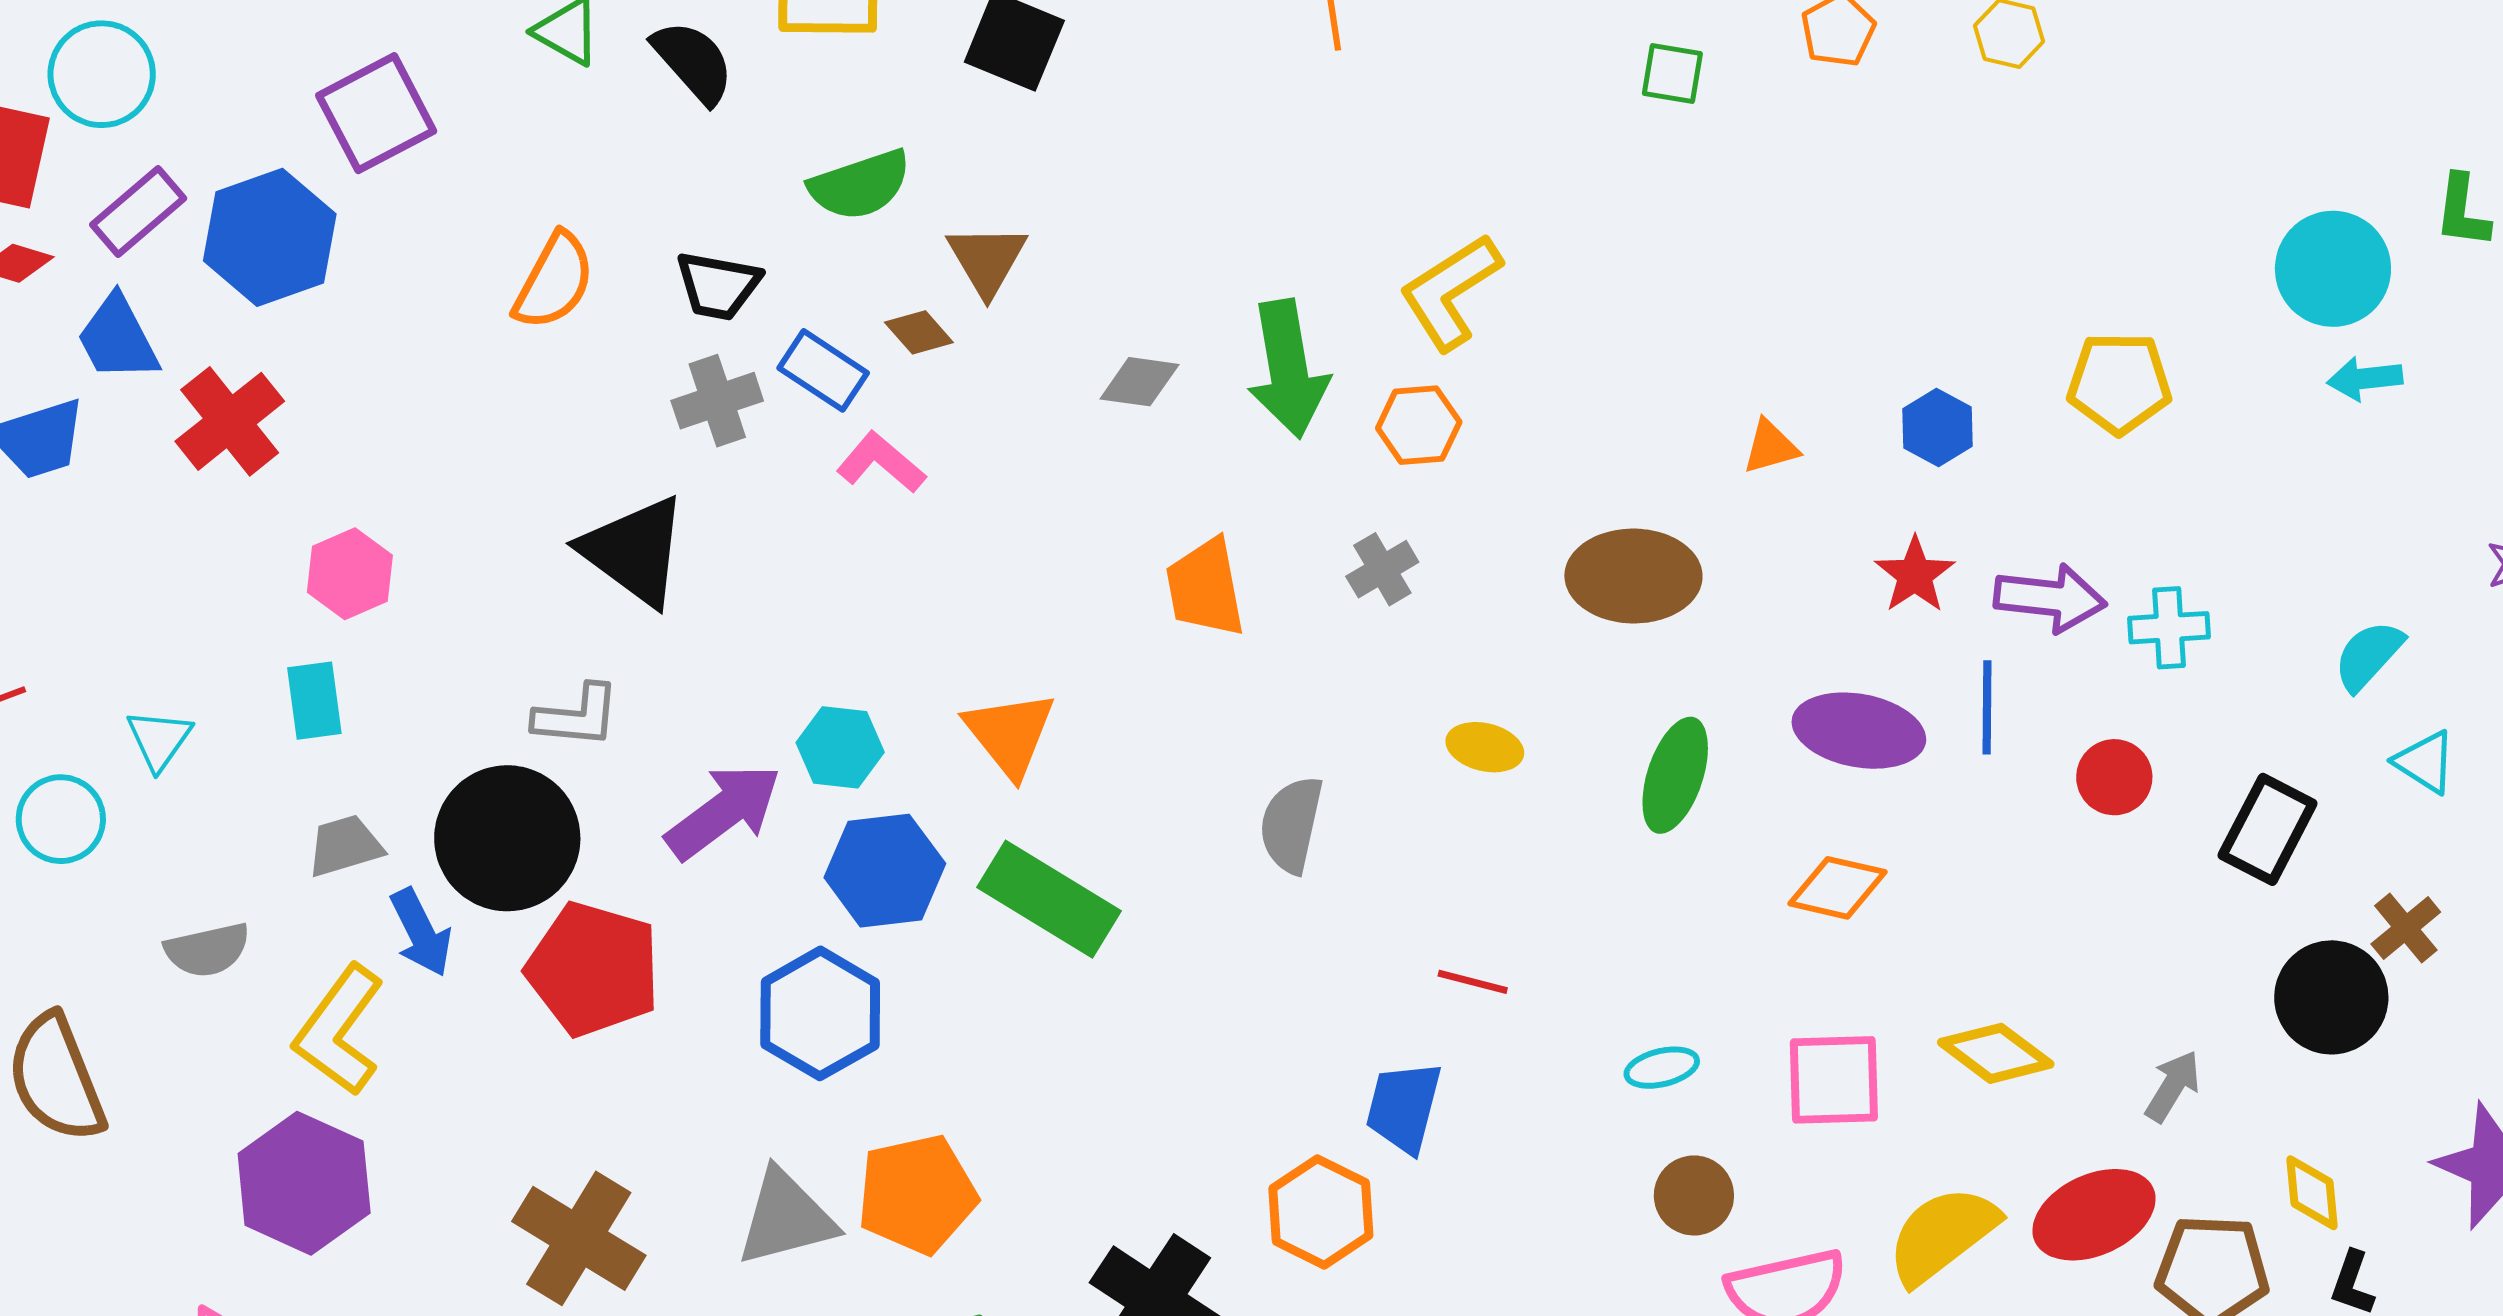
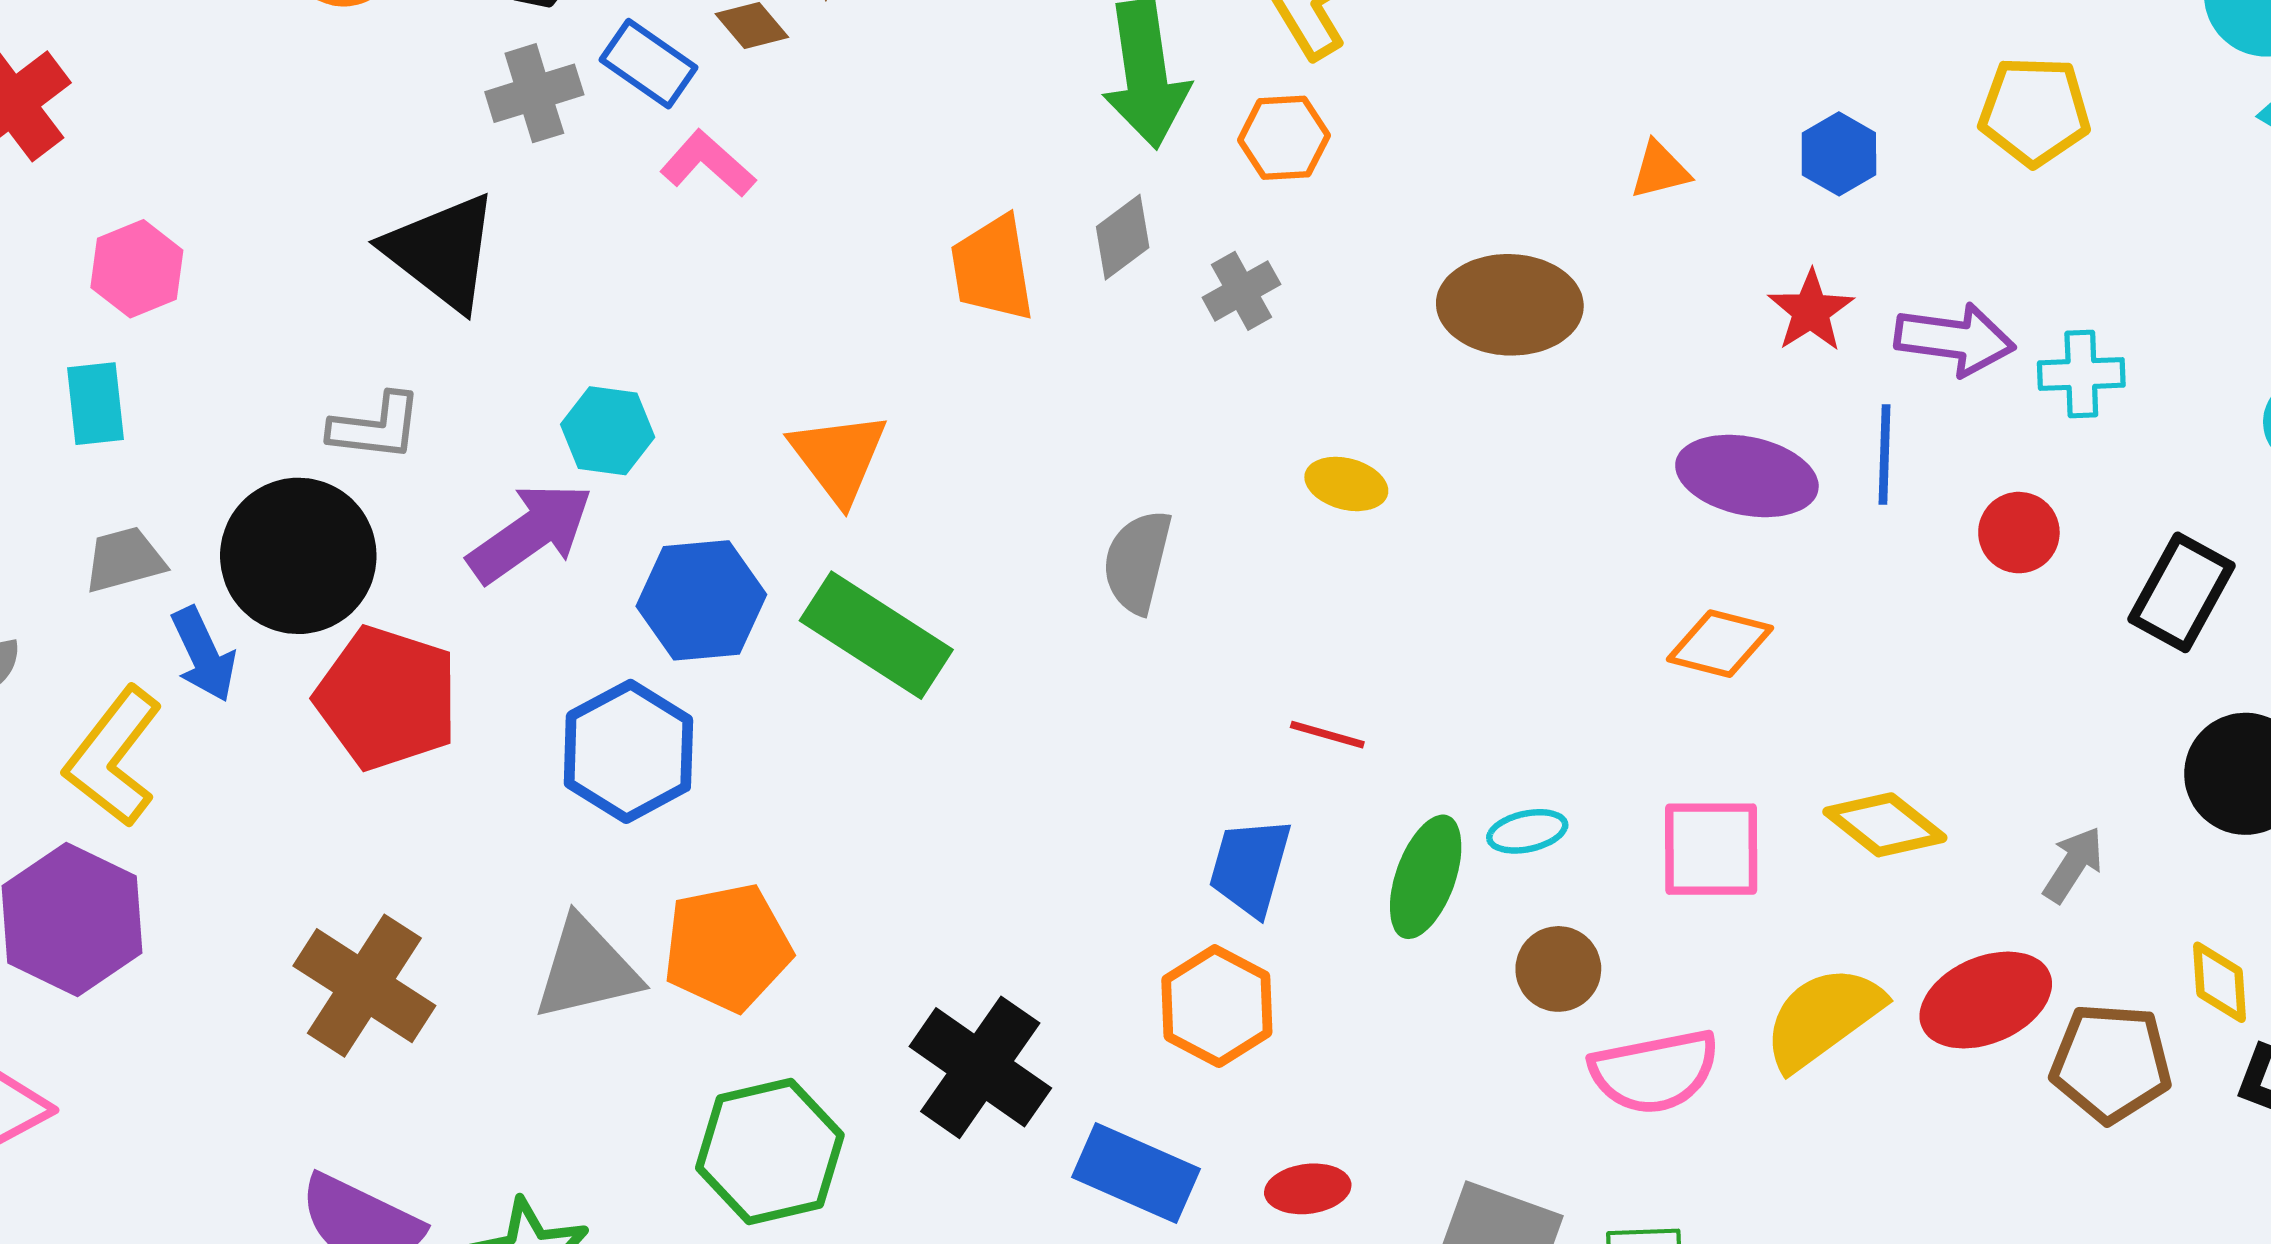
gray diamond: (1139, 382) -> (1123, 237), moved, turned -46
orange trapezoid: (1205, 588) -> (993, 268), moved
cyan hexagon: (840, 747) -> (608, 431), moved
green ellipse: (1675, 775) -> (1426, 877), moved
orange hexagon: (1321, 1212) -> (1217, 1006), moved

